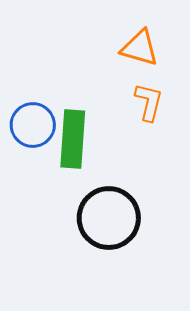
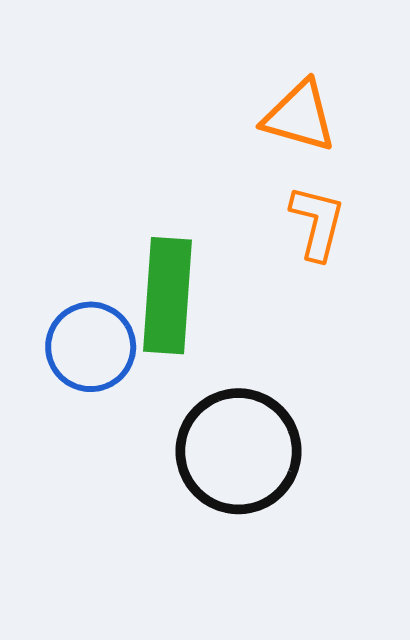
blue circle: (33, 125) -> (91, 347), moved

